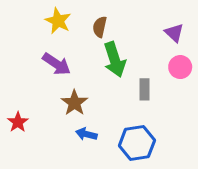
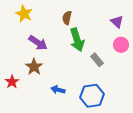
yellow star: (58, 21) -> (24, 14), moved
gray rectangle: (144, 89) -> (97, 60), turned -40
brown star: (74, 103) -> (34, 67), moved

